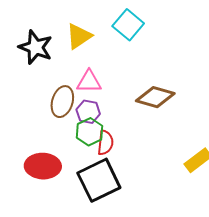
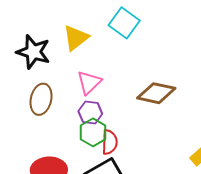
pink triangle: (89, 82) -> (89, 82), turned -40
brown ellipse: (62, 102) -> (41, 99), moved

